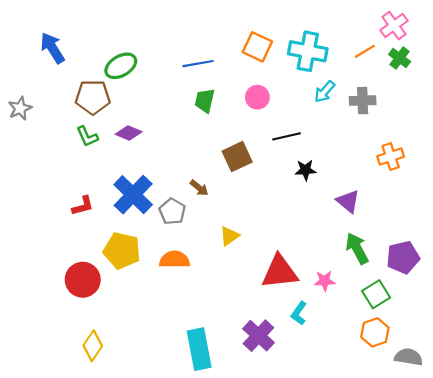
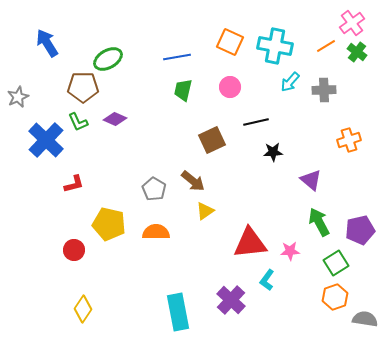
brown arrow: (199, 188) -> (193, 181), moved, size x1.4
blue cross: (133, 195) -> (46, 140), moved
red circle: (83, 280) -> (74, 250), size x0.7

